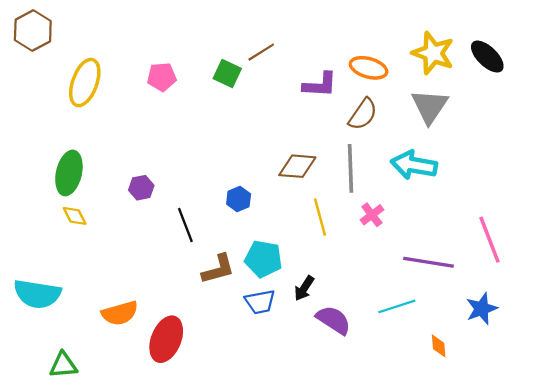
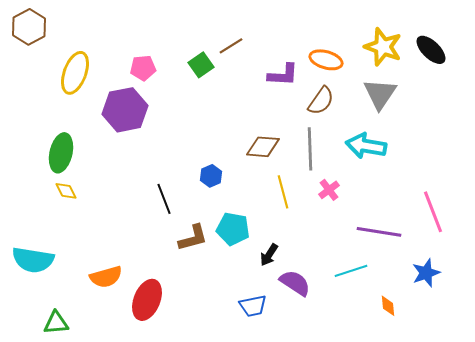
green square: (227, 73) -> (201, 65), turned 30
purple hexagon: (141, 188) -> (125, 110), moved, size x2.0
blue trapezoid: (260, 302) -> (253, 306), moved

